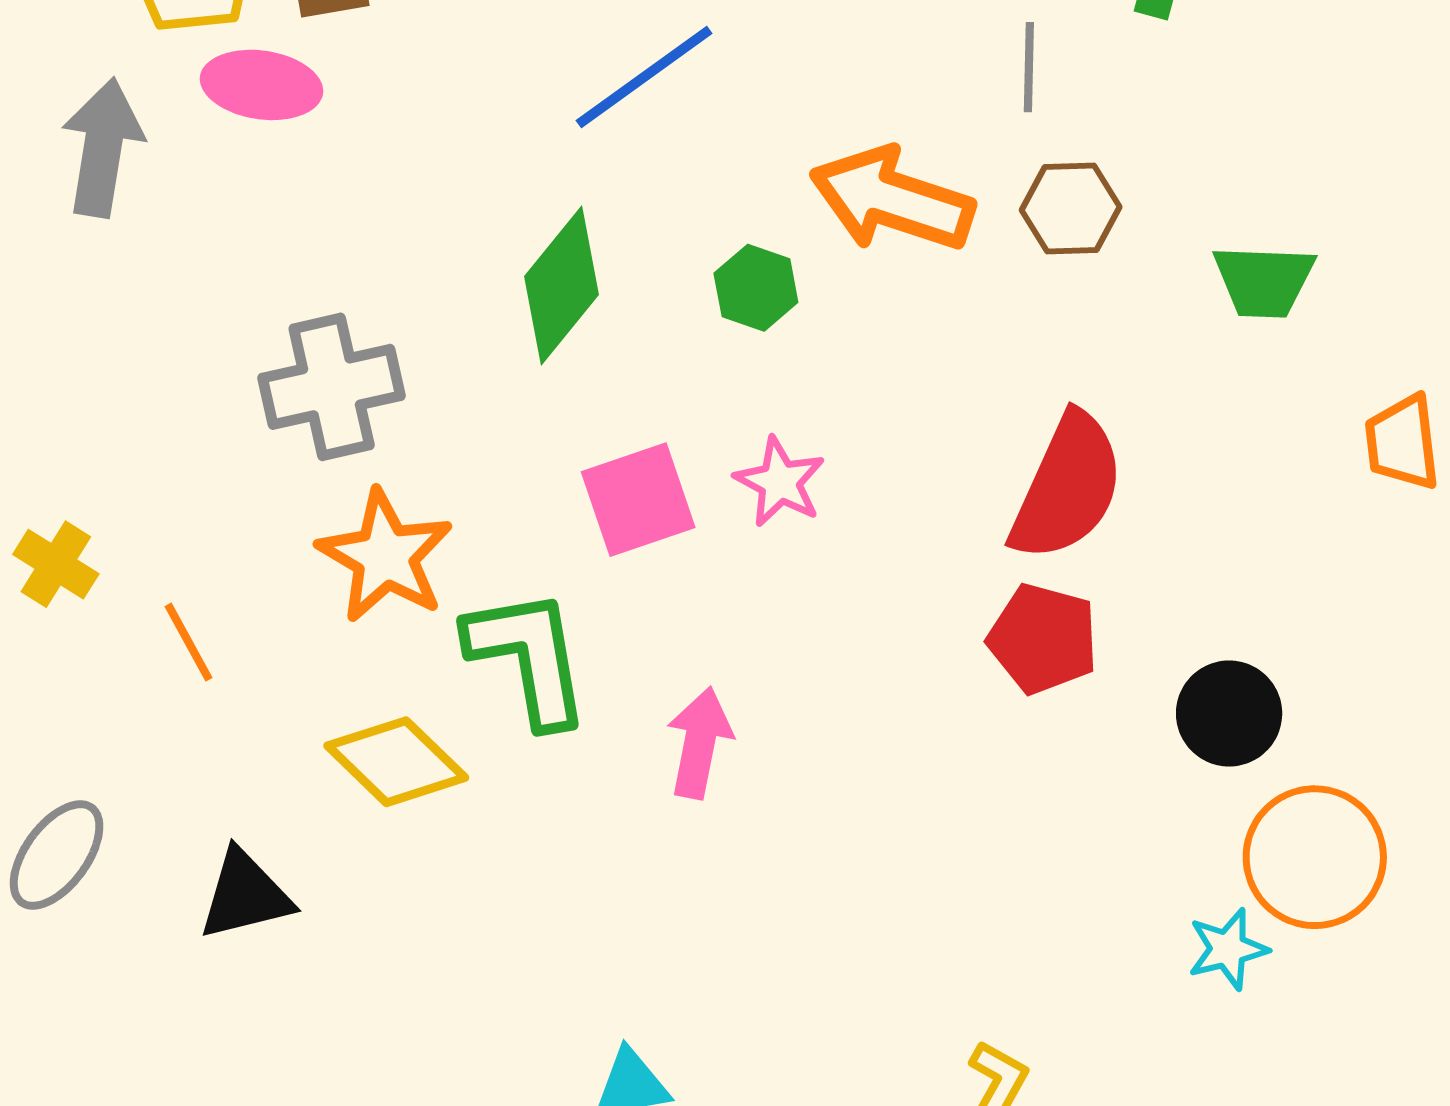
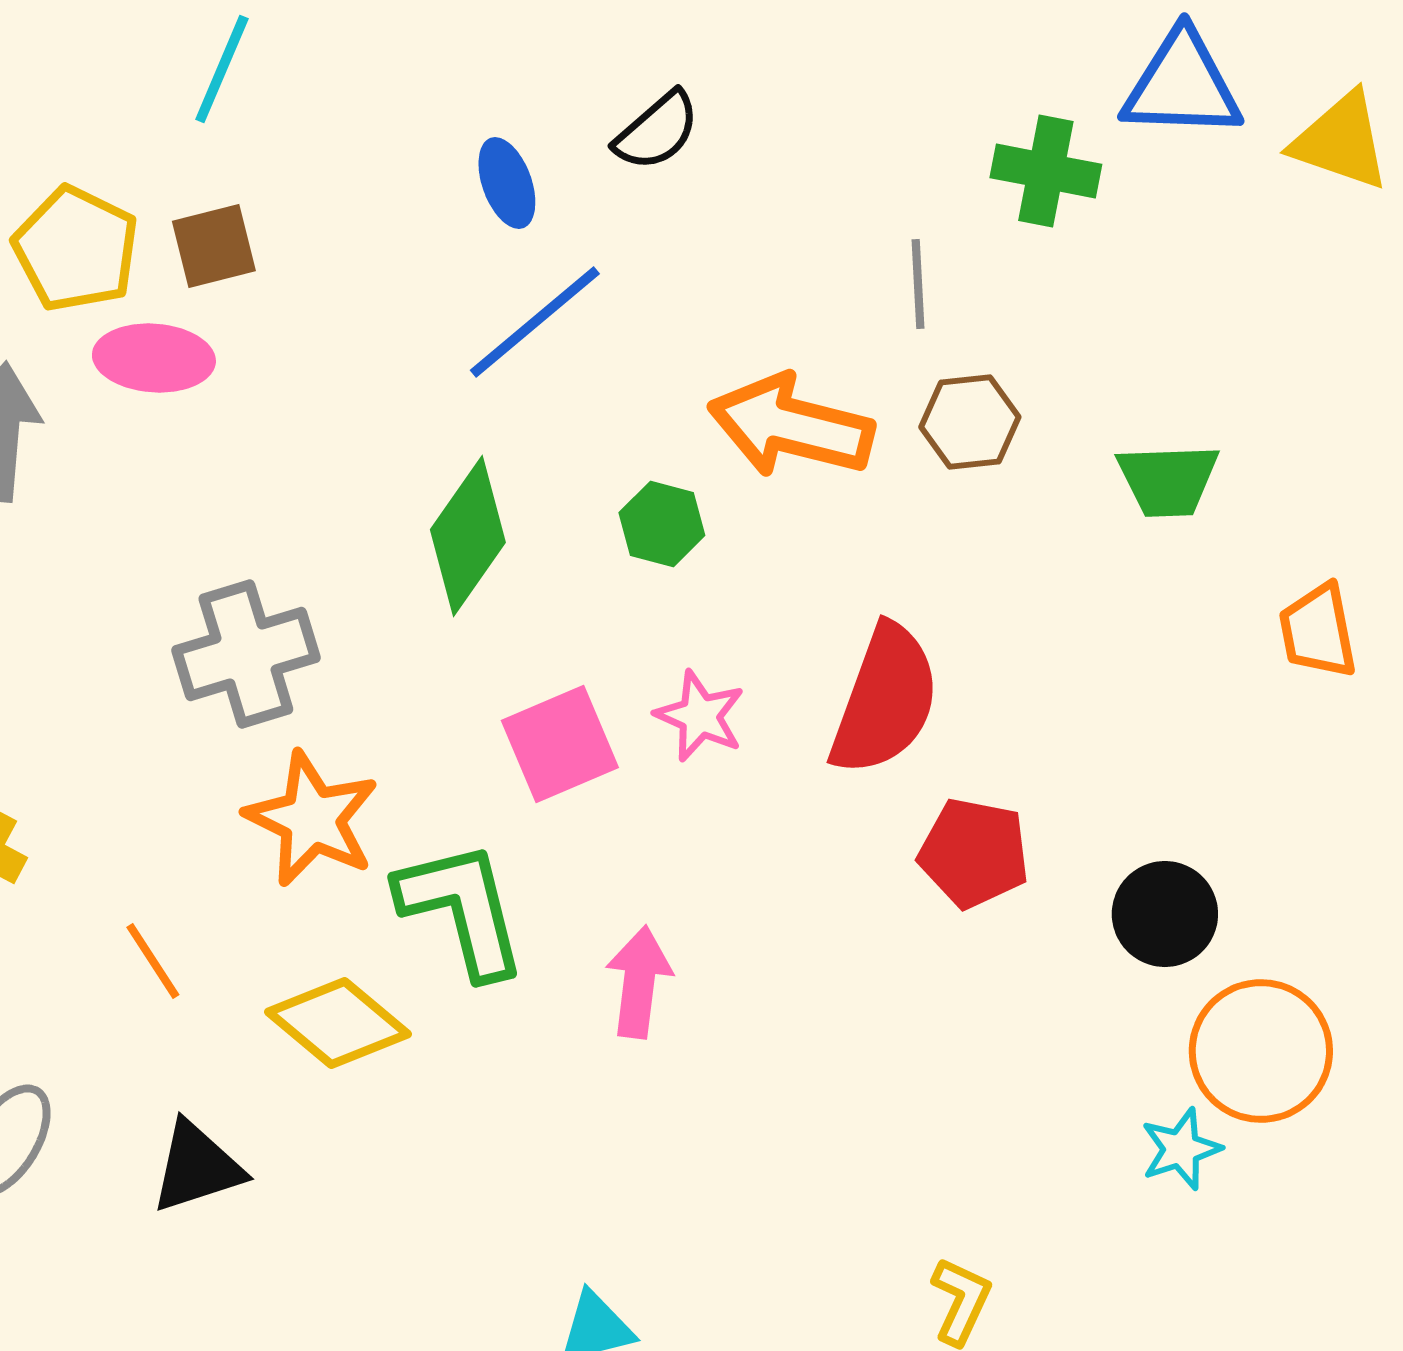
red semicircle: (1067, 487) -> (885, 700), moved
orange line: (188, 642) -> (153, 961), moved

